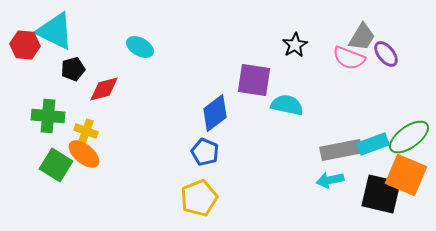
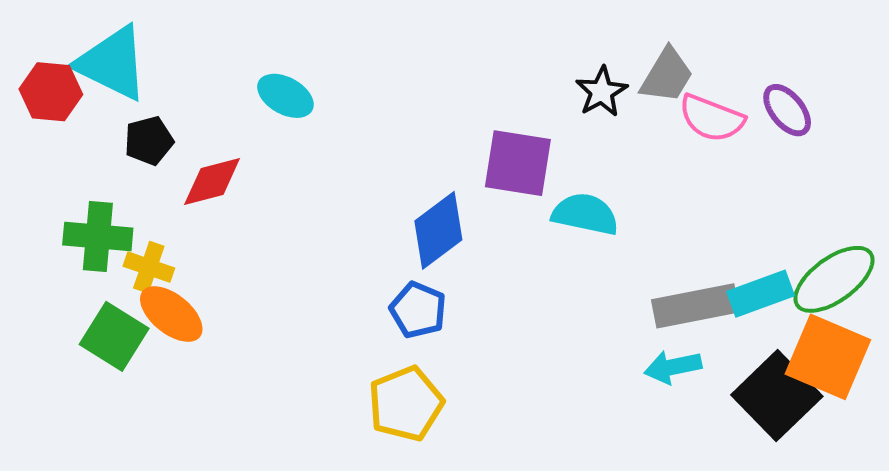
gray trapezoid: (362, 37) -> (667, 75), moved
yellow cross: (86, 131) -> (149, 267), moved
black square: (381, 194) -> (777, 396), turned 33

